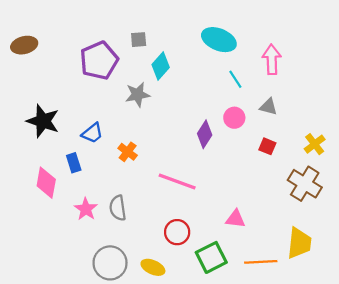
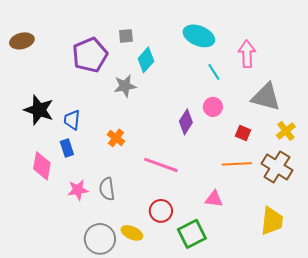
gray triangle: (268, 107) -> (266, 97), moved, size x1.8
blue trapezoid: (92, 133) -> (72, 120), moved, turned 135
pink star: (86, 209) -> (78, 190), turned 30
orange line: (261, 262) -> (237, 164), moved
yellow ellipse: (153, 267) -> (132, 233), moved

